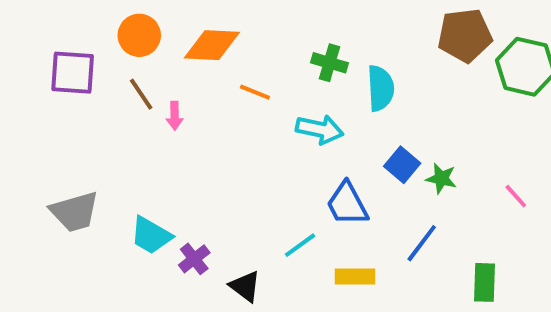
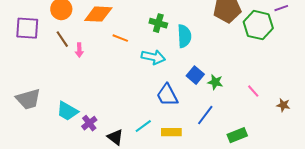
cyan line: (300, 245) -> (143, 126), moved
green rectangle: (484, 282) -> (237, 135), turned 66

